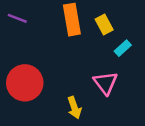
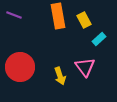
yellow arrow: (74, 108) -> (60, 76), moved

